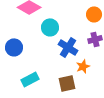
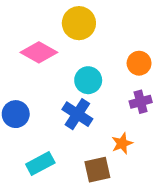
cyan circle: (50, 27) -> (88, 80), moved
blue cross: (68, 47) -> (77, 114), moved

